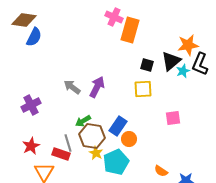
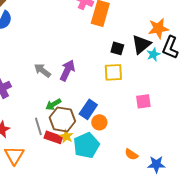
red rectangle: (61, 154) -> (53, 137), moved

